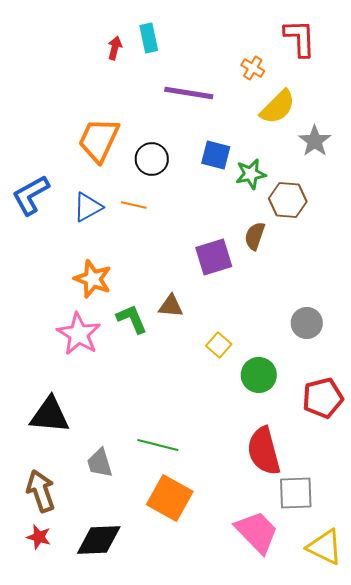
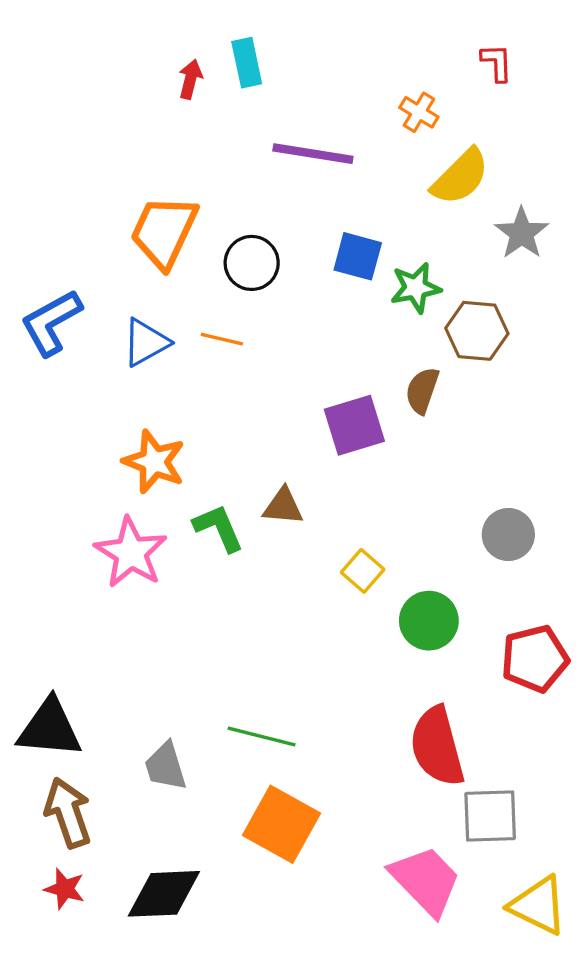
red L-shape: (300, 38) -> (497, 63), size x0.6
black triangle: (50, 415) -> (50, 728), moved

